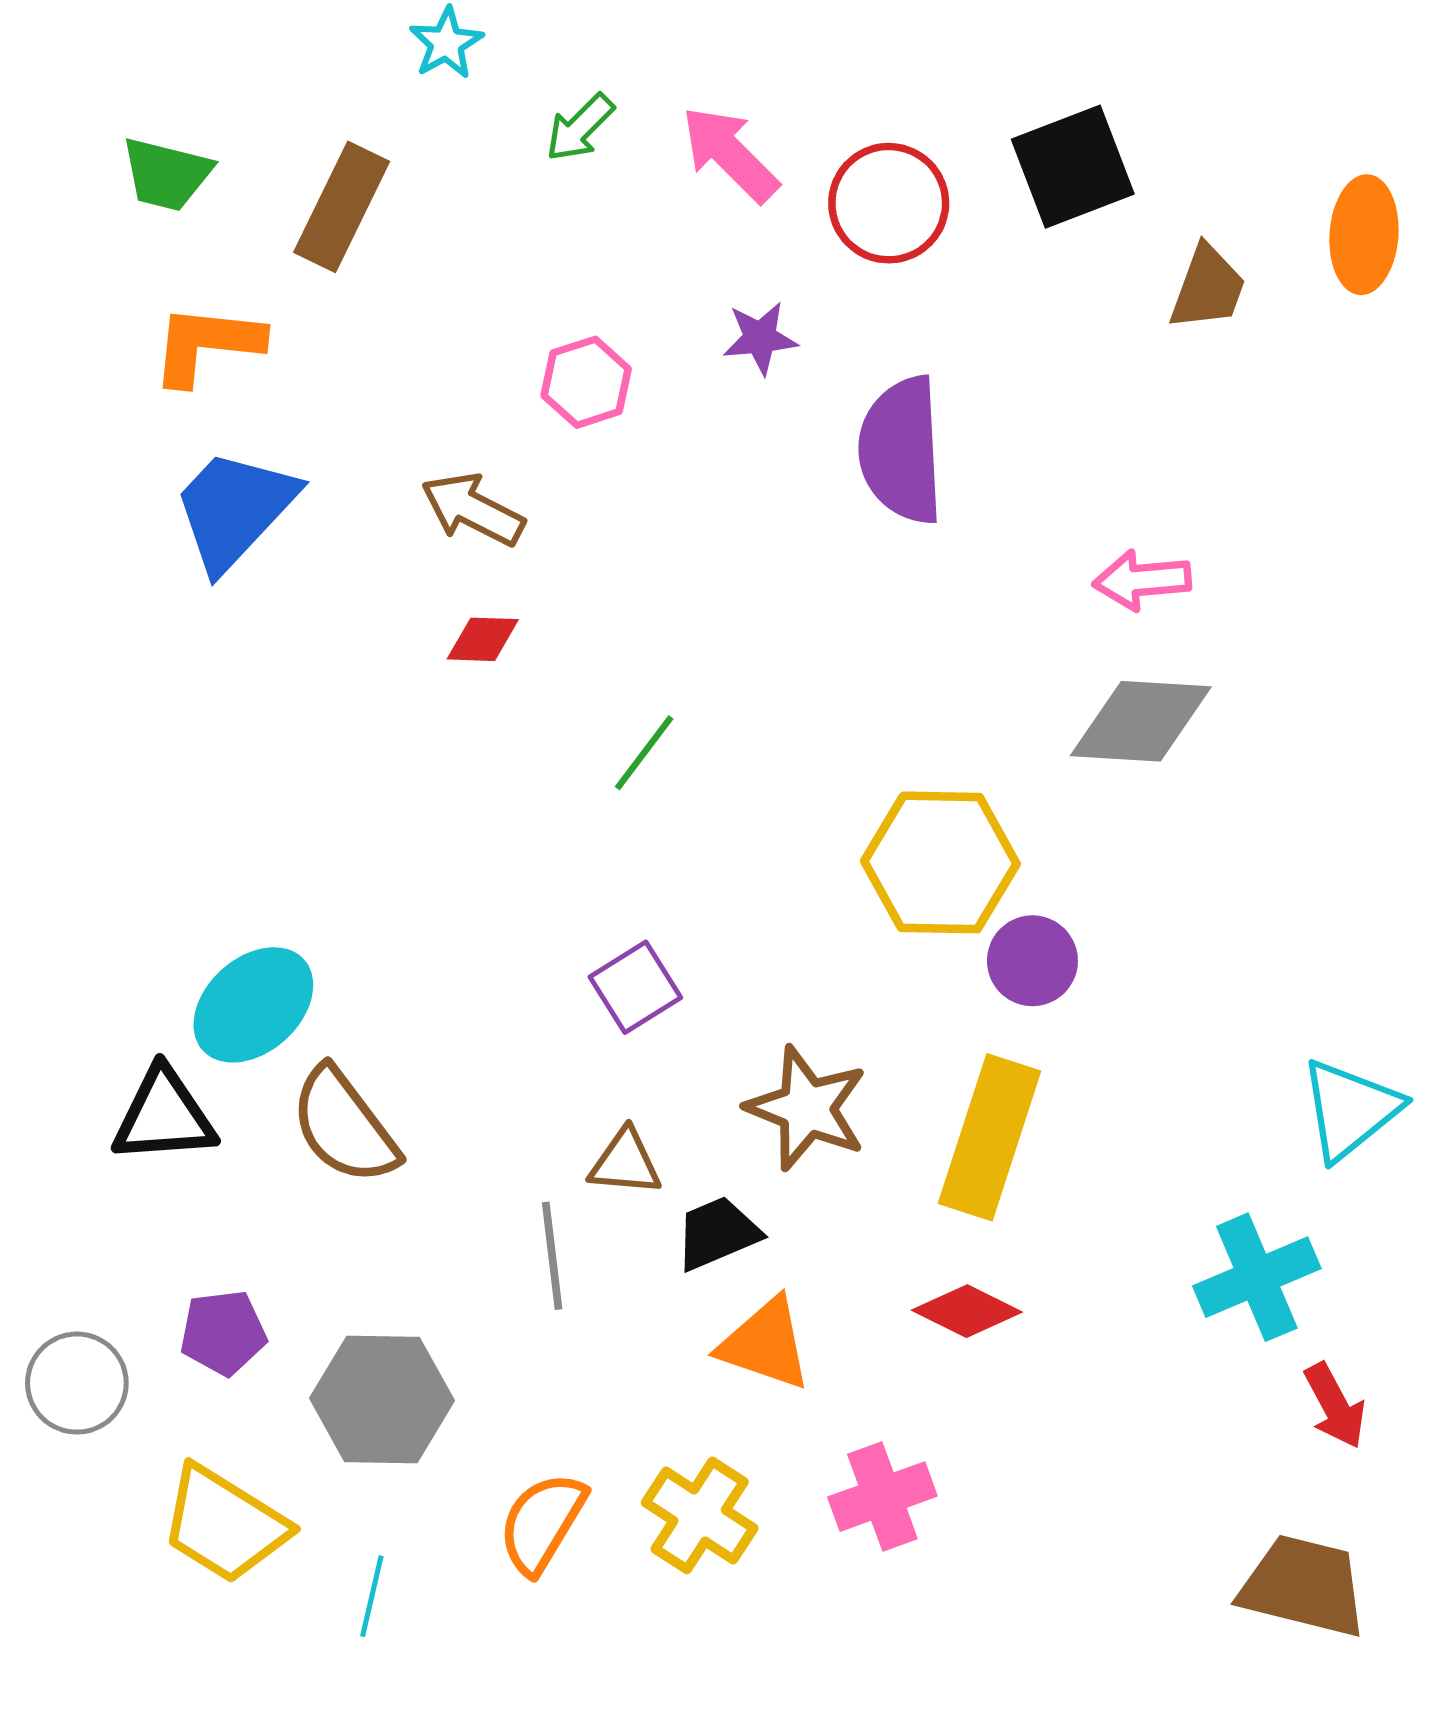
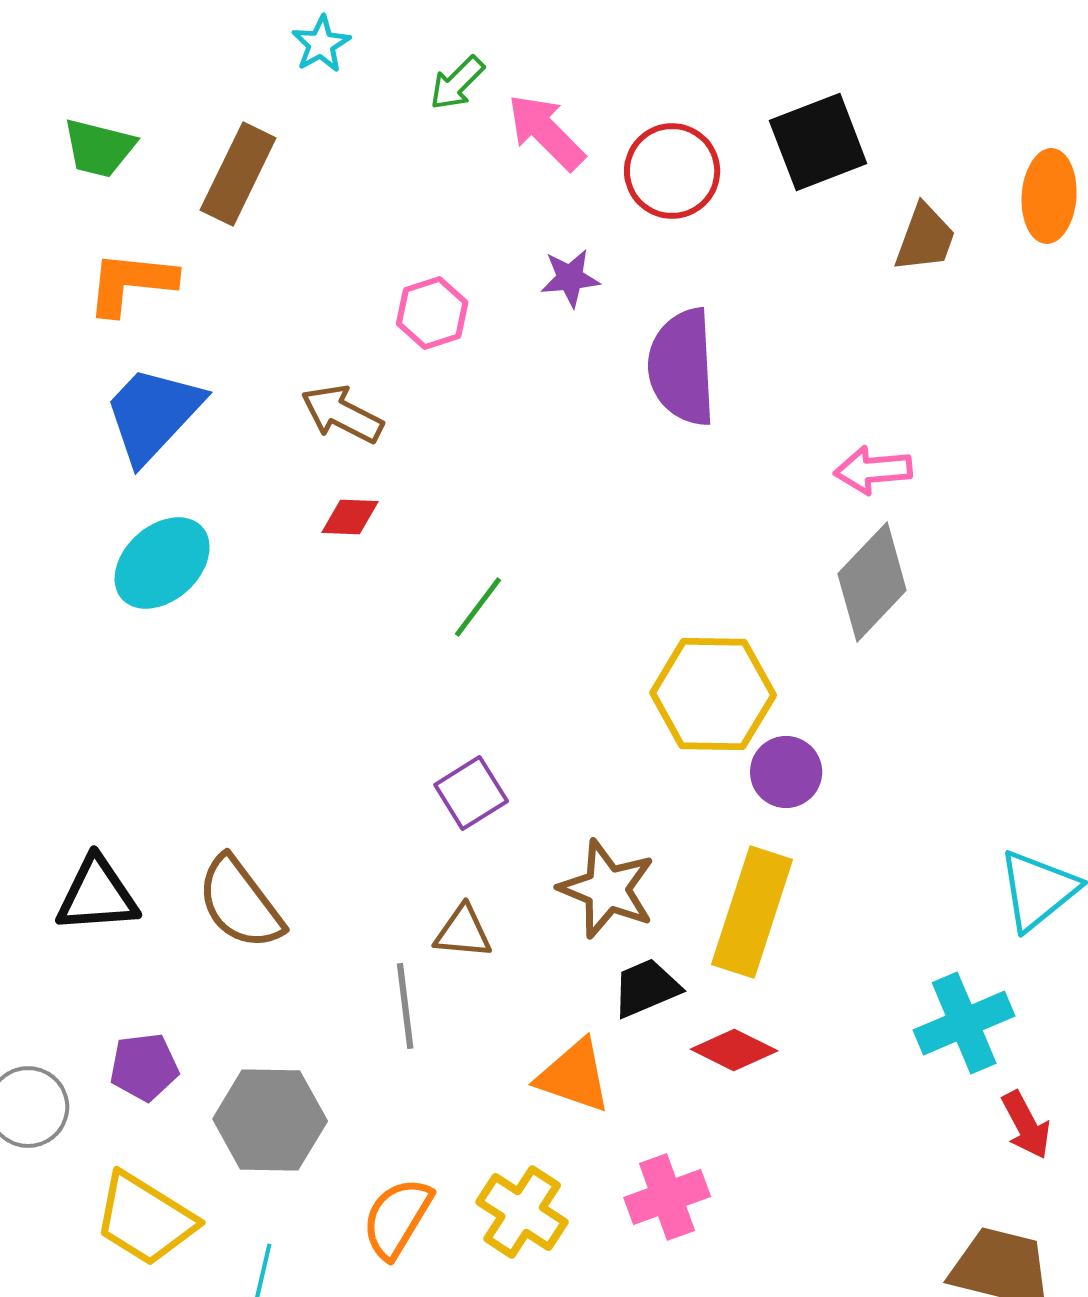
green arrow: (580, 128) -> (457, 83), moved
gray diamond: (1141, 721) -> (872, 582), turned -50
cyan ellipse: (253, 1005) -> (162, 563), moved
black trapezoid: (717, 1233) -> (646, 988), moved

